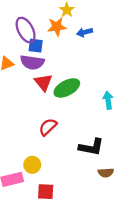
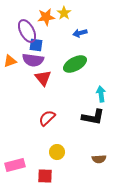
orange star: (57, 27) -> (46, 17), moved
green ellipse: (67, 88) -> (75, 64), moved
black L-shape: (91, 147) -> (93, 117), moved
yellow circle: (32, 165) -> (57, 152), moved

